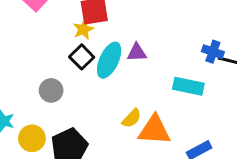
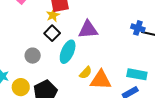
purple triangle: (137, 52) -> (88, 30), size x1.5
cyan ellipse: (109, 60) -> (68, 52), moved
cyan rectangle: (188, 86) -> (137, 74), moved

